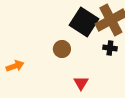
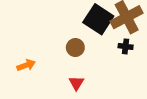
red triangle: (81, 83) -> (76, 83), moved

